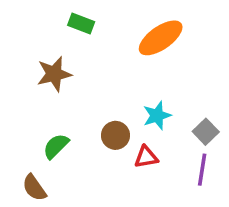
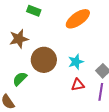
brown circle: (115, 135) -> (44, 60), moved, size x1.6
red triangle: (146, 157) -> (78, 85), moved

